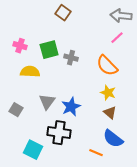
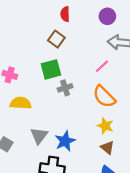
pink line: (117, 38) -> (102, 66), moved
green square: (49, 50) -> (51, 69), moved
gray cross: (71, 58) -> (65, 88), turned -32

